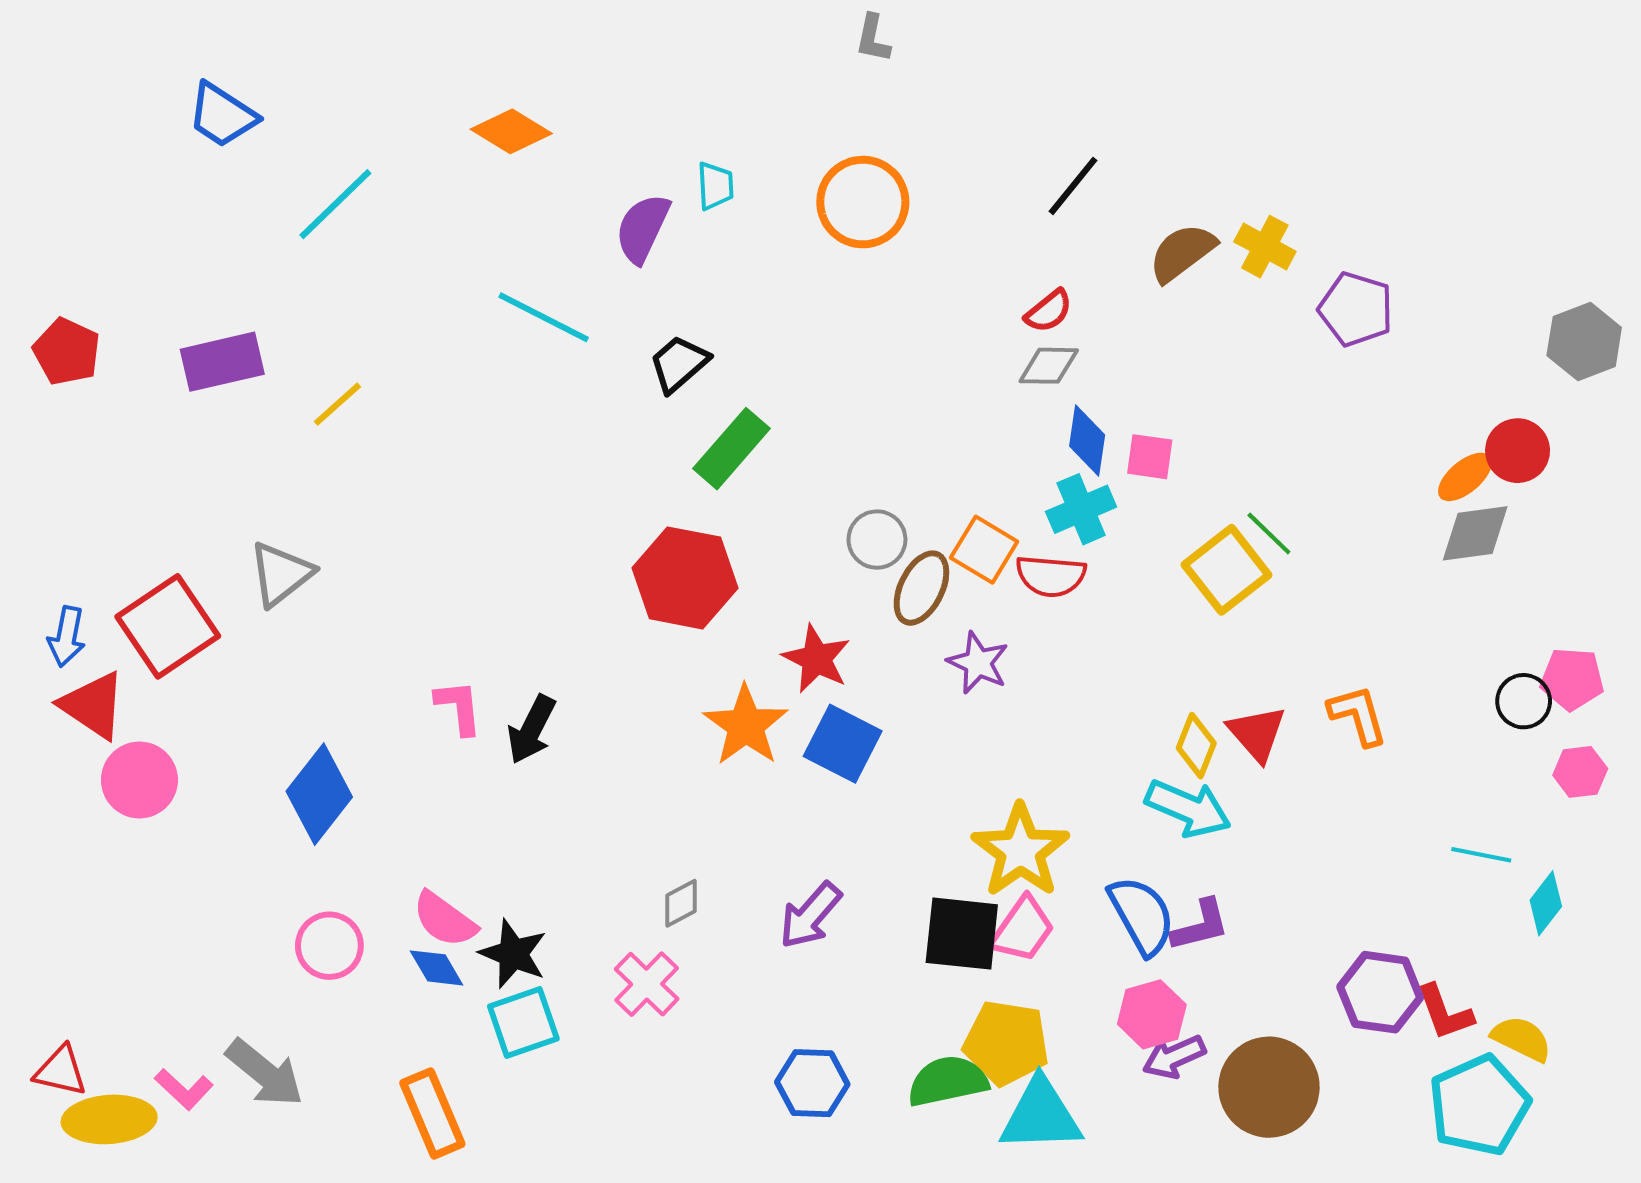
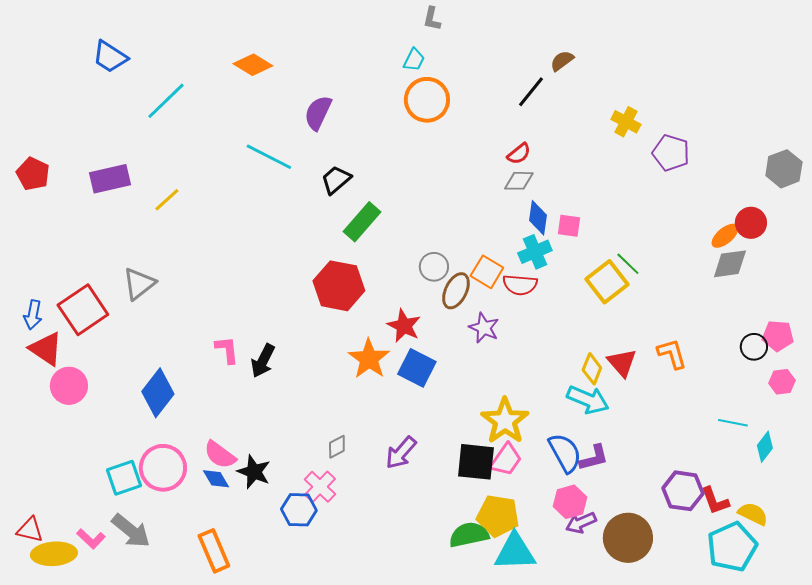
cyan trapezoid: (715, 186) -> (414, 60), moved, turned 30
brown semicircle: (1182, 253) -> (562, 61), moved, size x0.7
pink circle: (329, 946) -> (163, 468), size x1.4
cyan square: (523, 1022) -> (124, 478), moved
blue hexagon: (812, 1083) -> (299, 510), moved

